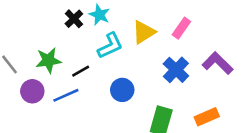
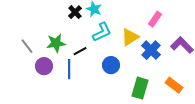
yellow triangle: (144, 32) -> (130, 37), moved
blue line: (66, 95) -> (69, 69), turned -66
orange rectangle: (207, 117) -> (174, 85), turned 60

